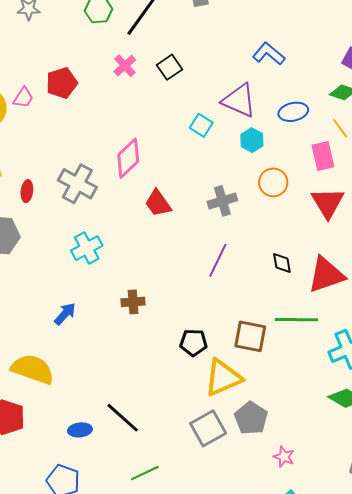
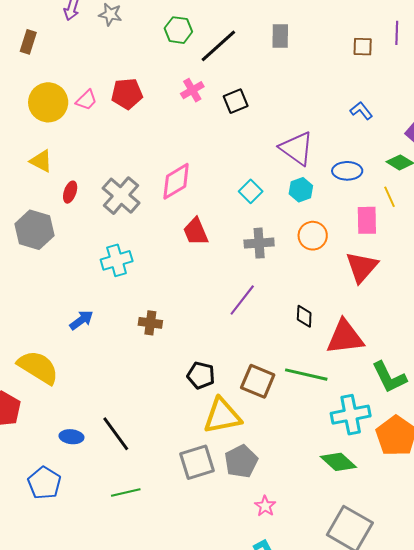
blue L-shape: (269, 54) -> (361, 111), moved, size x0.7
cyan square: (201, 125) -> (251, 191), moved

